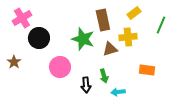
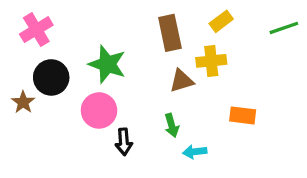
green line: (161, 25) -> (284, 28), moved, turned 48
black circle: (39, 38) -> (51, 77), moved
green star: (83, 39) -> (107, 64), moved
black arrow: (86, 85) -> (124, 142), moved

